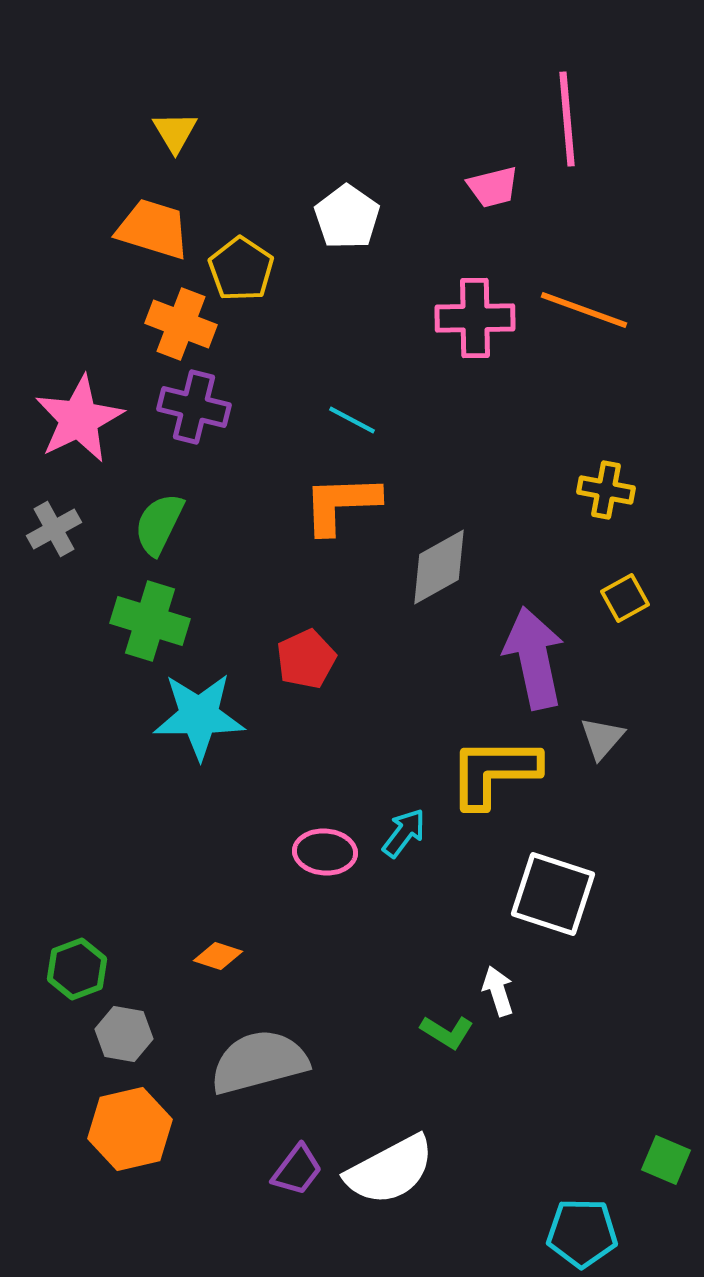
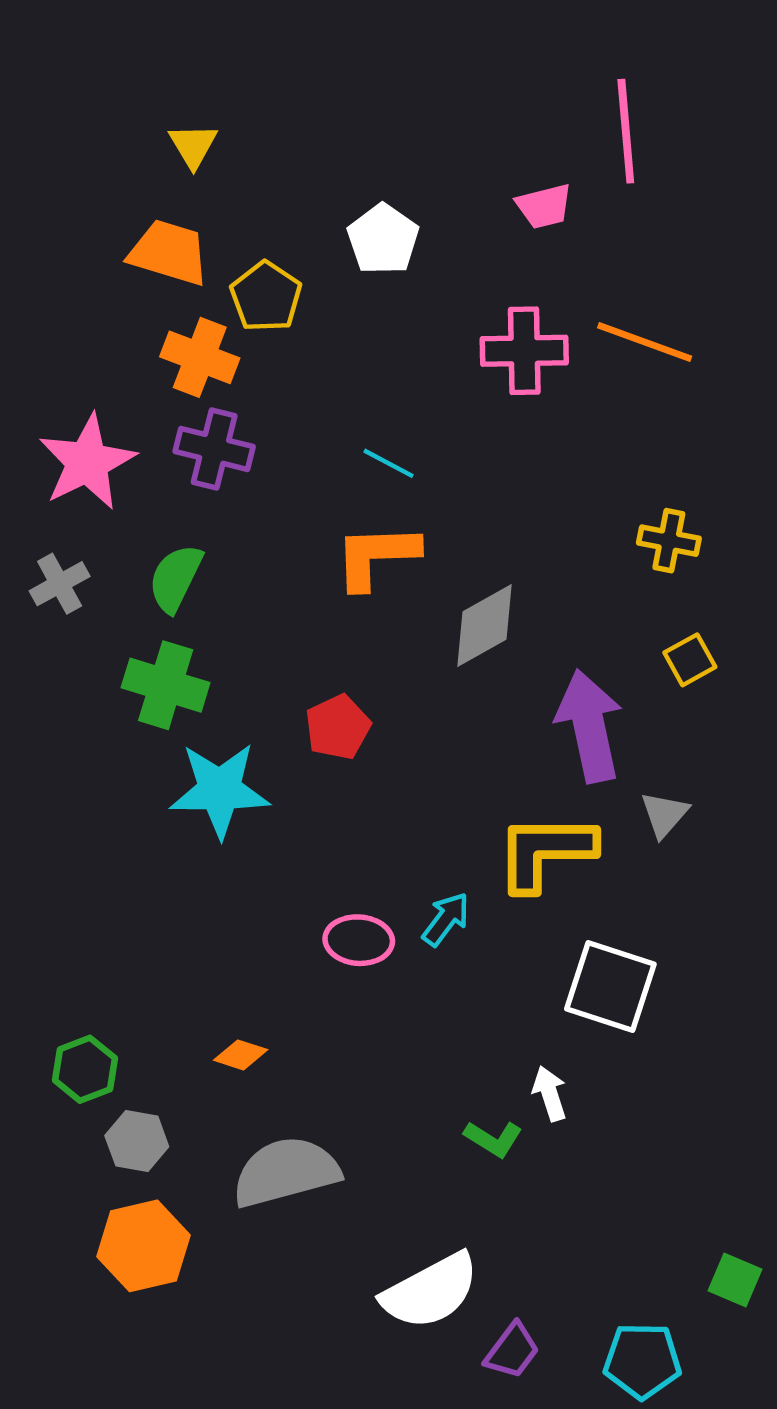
purple trapezoid: (297, 1170) -> (512, 1351), moved

